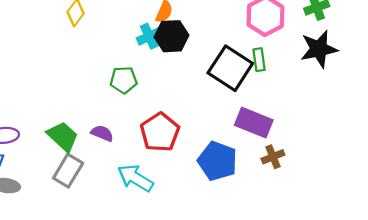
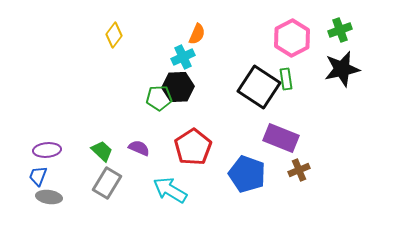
black hexagon: (172, 36) -> (178, 87), moved
green trapezoid: (63, 136) -> (102, 151), size x0.7

